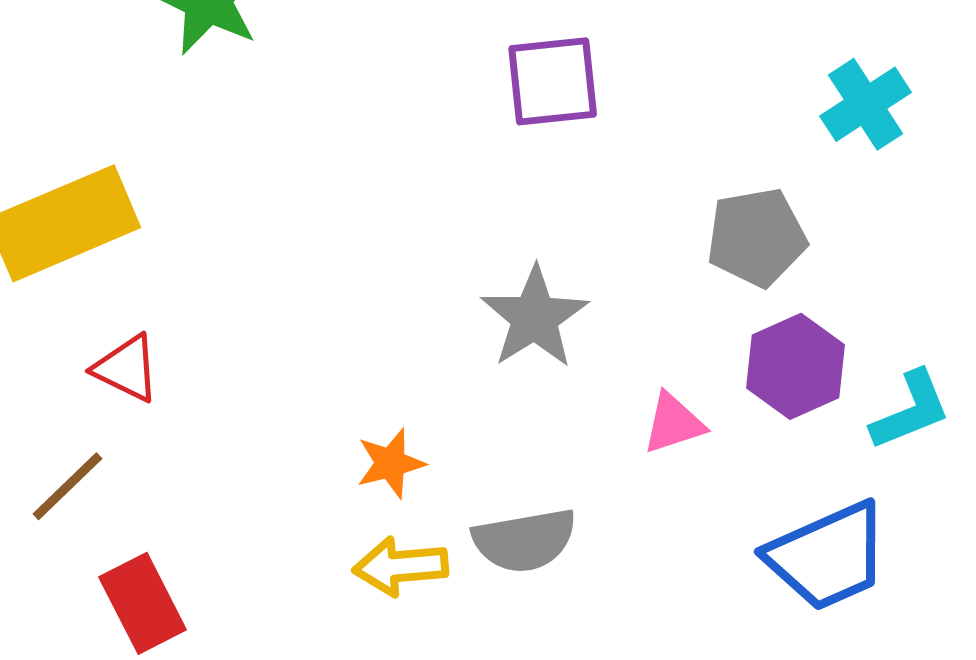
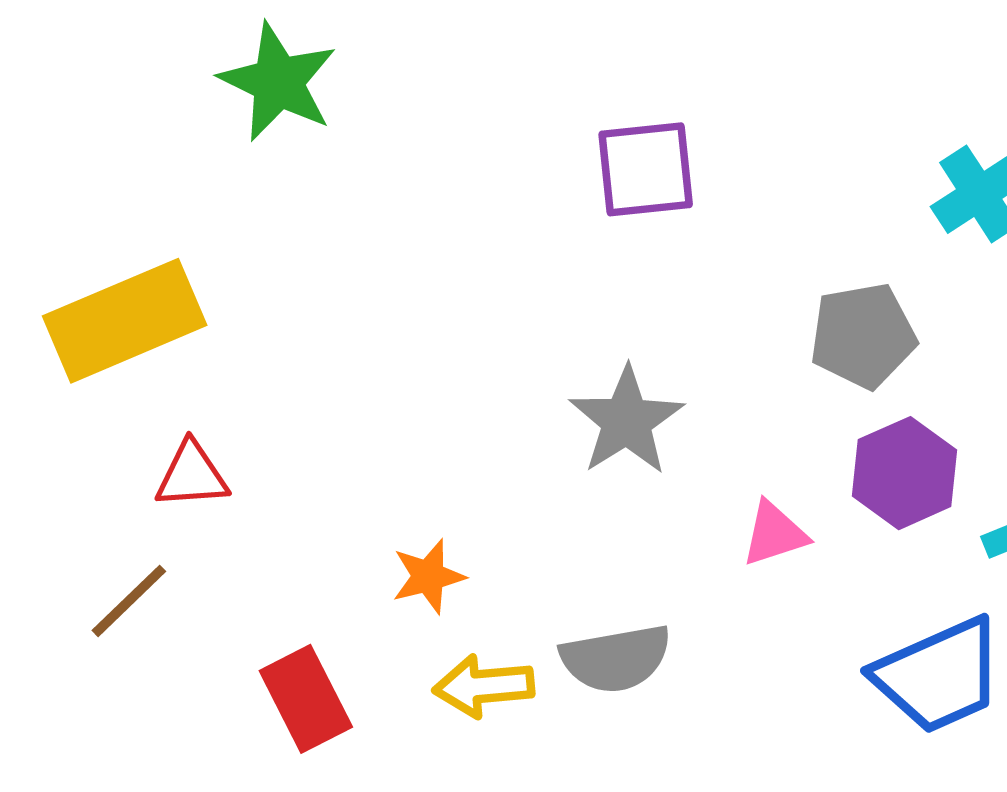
red triangle: (127, 368) -> (192, 475), turned -30
orange star: (391, 463) -> (428, 576), moved
red rectangle: (143, 603) -> (306, 699), moved

